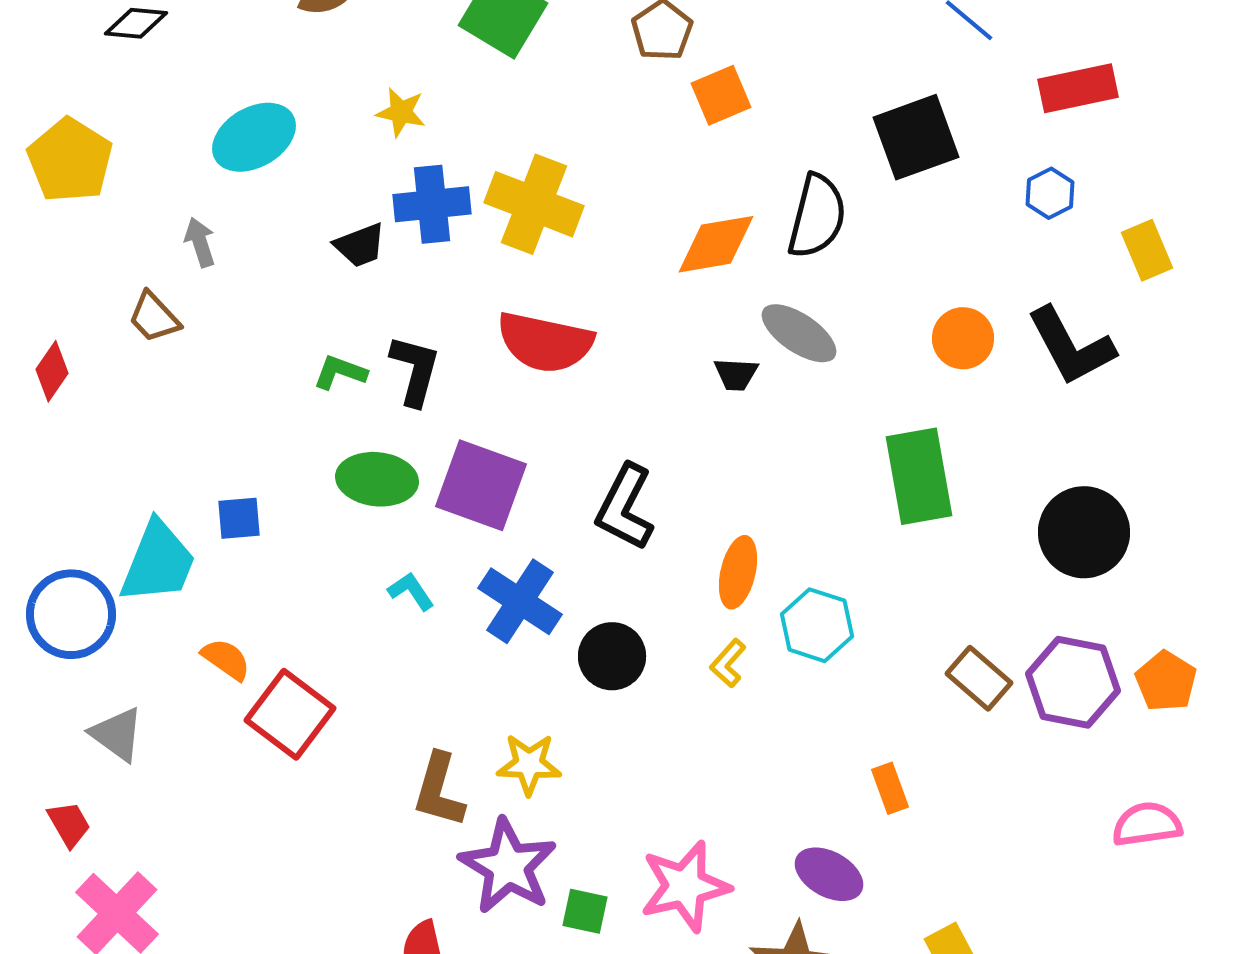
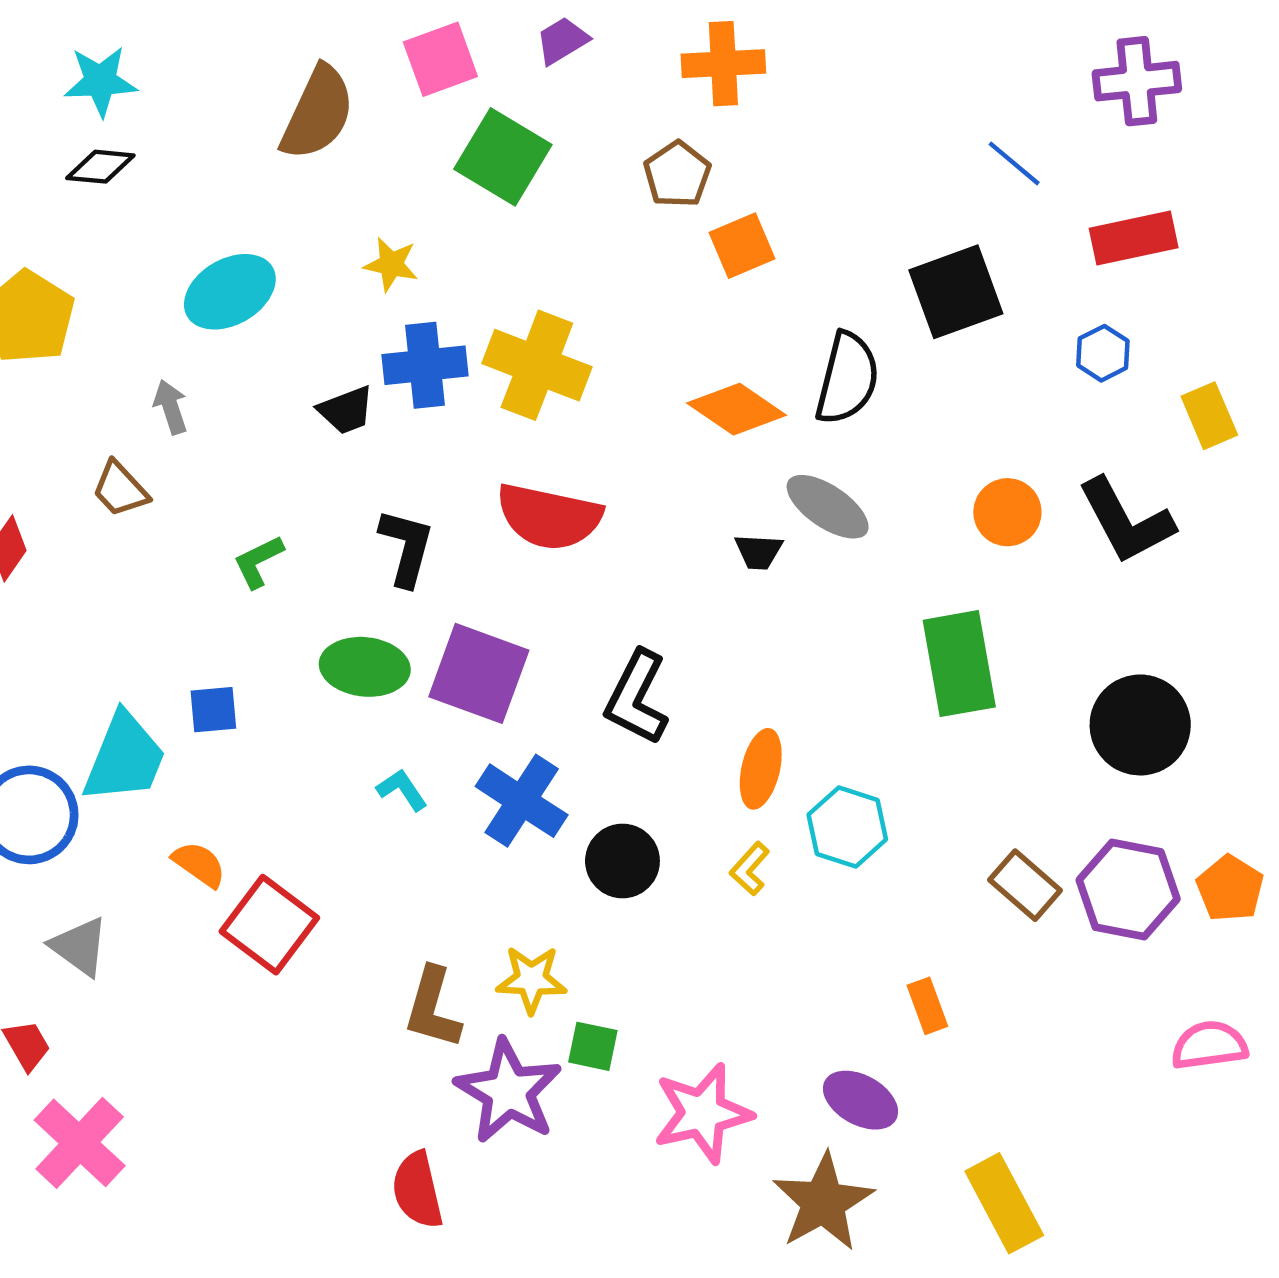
orange diamond: (716, 244) -> (737, 409), turned 44
green L-shape: (340, 372) -> (258, 562), moved, turned -46
green square: (585, 911) -> (593, 1046), moved

